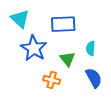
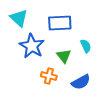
cyan semicircle: (91, 48) -> (86, 46), turned 152
blue semicircle: (94, 78) -> (81, 82), moved, turned 90

